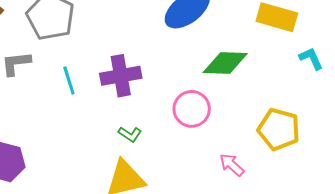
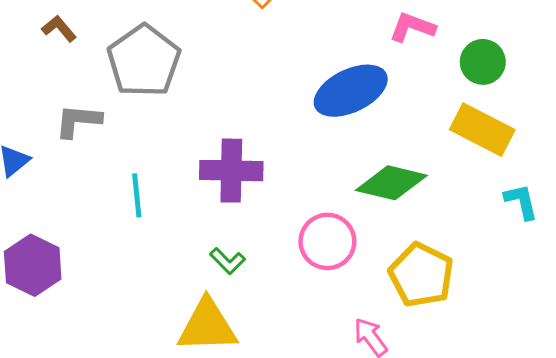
cyan line: (69, 81) -> (137, 195), moved
yellow pentagon: (279, 129) -> (421, 275), moved

